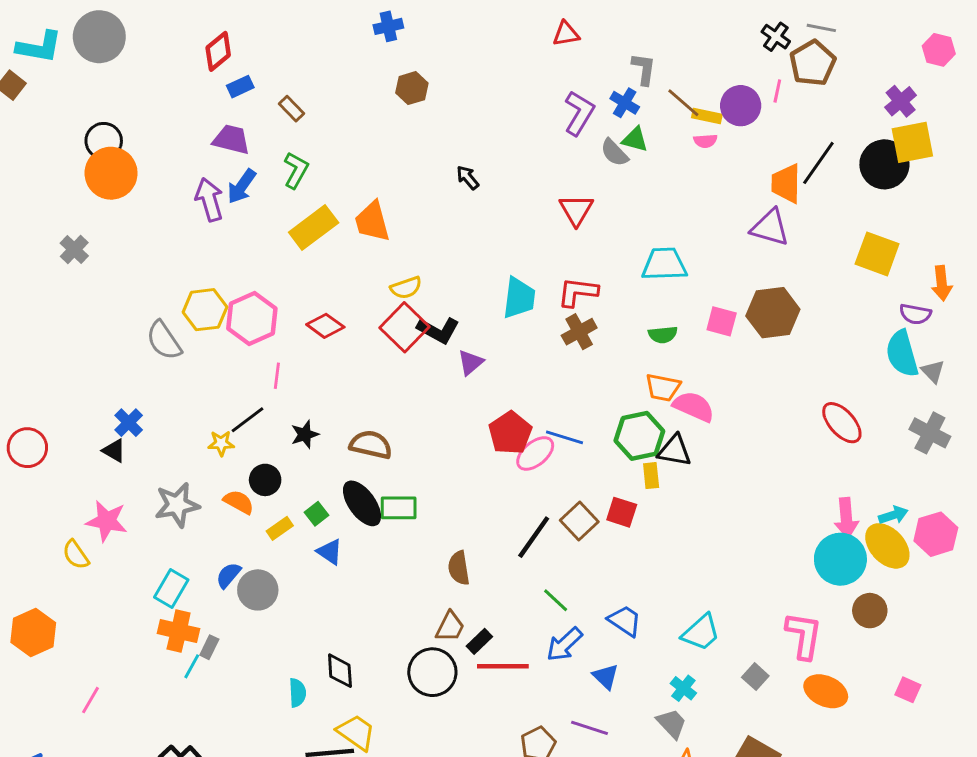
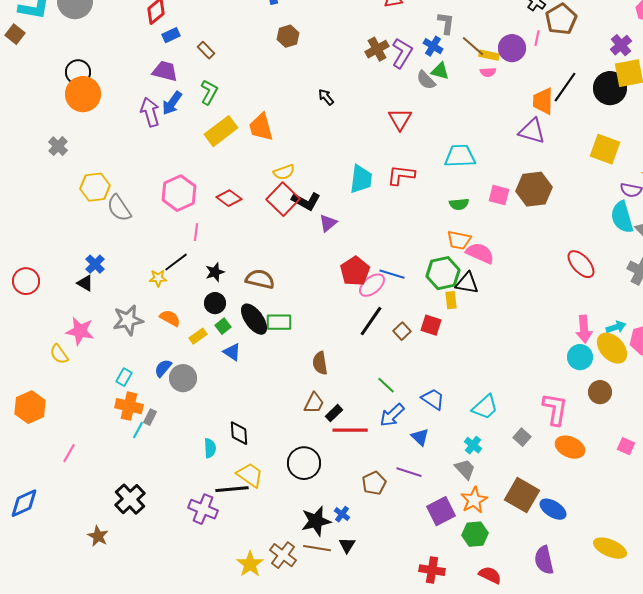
yellow hexagon: (205, 310) -> (95, 187), moved
brown cross: (579, 332) -> (377, 49), moved
black circle: (265, 480) -> (215, 303), moved
brown square: (579, 521) -> (402, 331), size x0.7
black line: (534, 537) -> (371, 321), moved
cyan circle: (840, 559) -> (580, 357), size x0.7
cyan rectangle: (171, 589) -> (124, 377), size x0.7
black circle: (432, 672) -> (304, 463), moved

